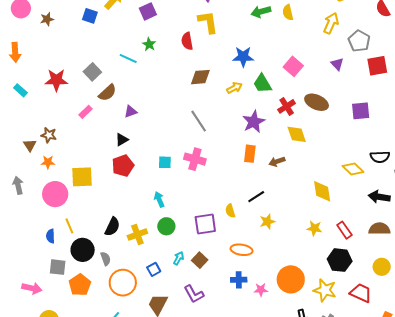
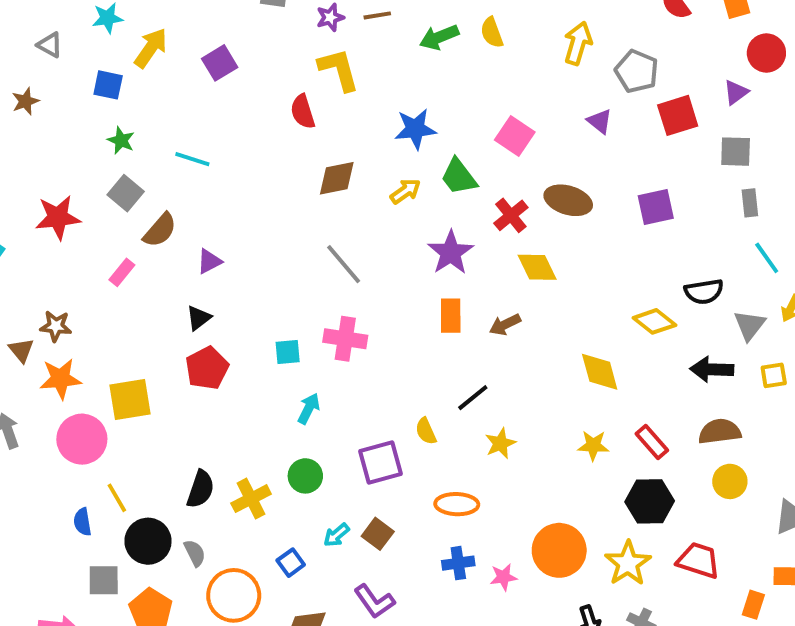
green star: (149, 44) -> (121, 140), moved
orange star: (48, 162) -> (60, 379), size x1.5
cyan arrow: (159, 199) -> (309, 408), moved, turned 56
cyan arrow: (179, 258) -> (336, 535), turned -152
yellow circle: (382, 267) -> (730, 481), moved
yellow star: (325, 290) -> (628, 563), turned 30

